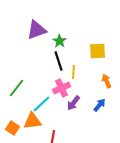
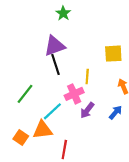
purple triangle: (36, 30) -> (54, 46), moved
green star: (59, 41) -> (63, 13), moved
black line: (58, 61) -> (56, 64), moved

